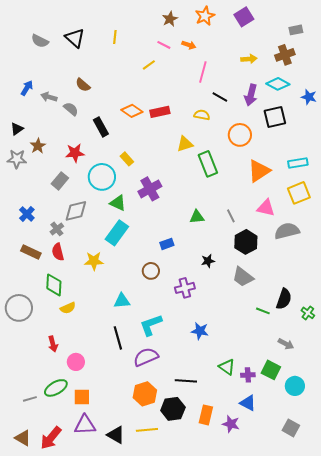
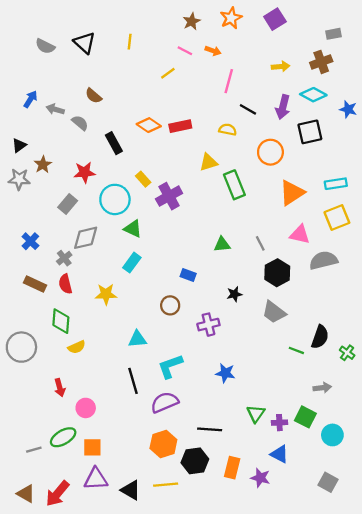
purple cross: (150, 189) -> (169, 196), moved
cyan rectangle: (117, 233) -> (132, 263), size x0.7
blue rectangle: (167, 244) -> (188, 275), turned 40
gray arrow: (286, 344) -> (322, 388), turned -35
green triangle: (227, 367) -> (256, 414), turned 30

